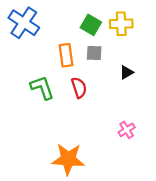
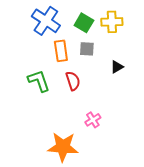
blue cross: (24, 23) -> (46, 21), moved
pink cross: (127, 130) -> (93, 120), moved

